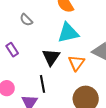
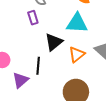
purple rectangle: (12, 50) -> (33, 18), moved

